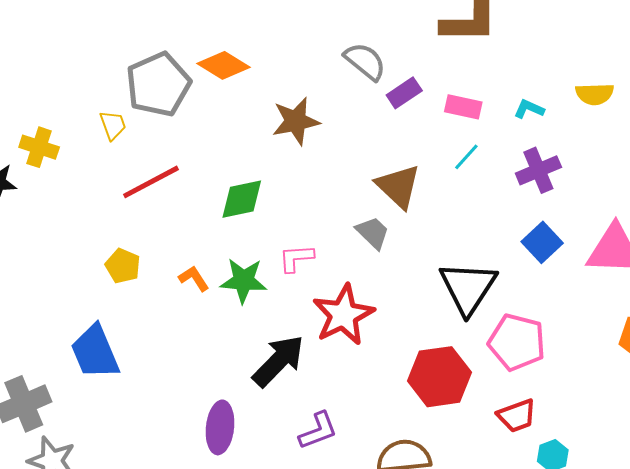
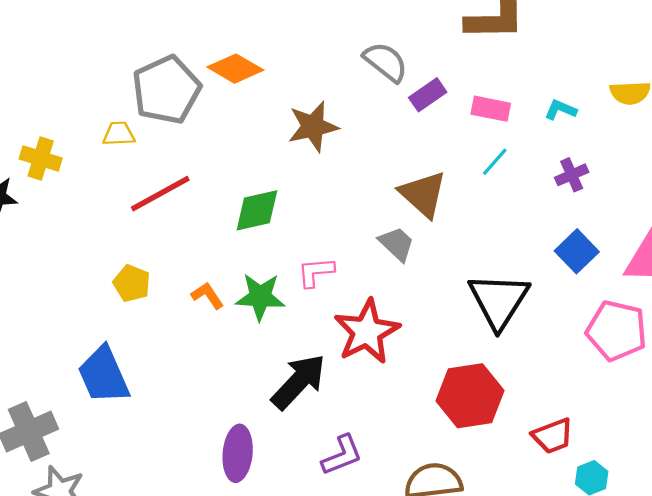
yellow trapezoid: (113, 125) -> (119, 134), turned -72
purple cross: (538, 170) -> (572, 175), size x0.7
pink pentagon: (517, 342) -> (617, 331), moved

